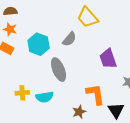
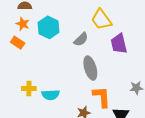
cyan hexagon: (39, 44) -> (49, 27), moved
purple trapezoid: (108, 59) -> (119, 44), moved
gray ellipse: (59, 70) -> (90, 68), moved

